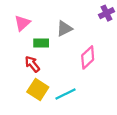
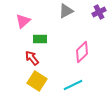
gray triangle: (64, 29) -> (66, 11), moved
cyan line: (66, 94) -> (73, 85), moved

